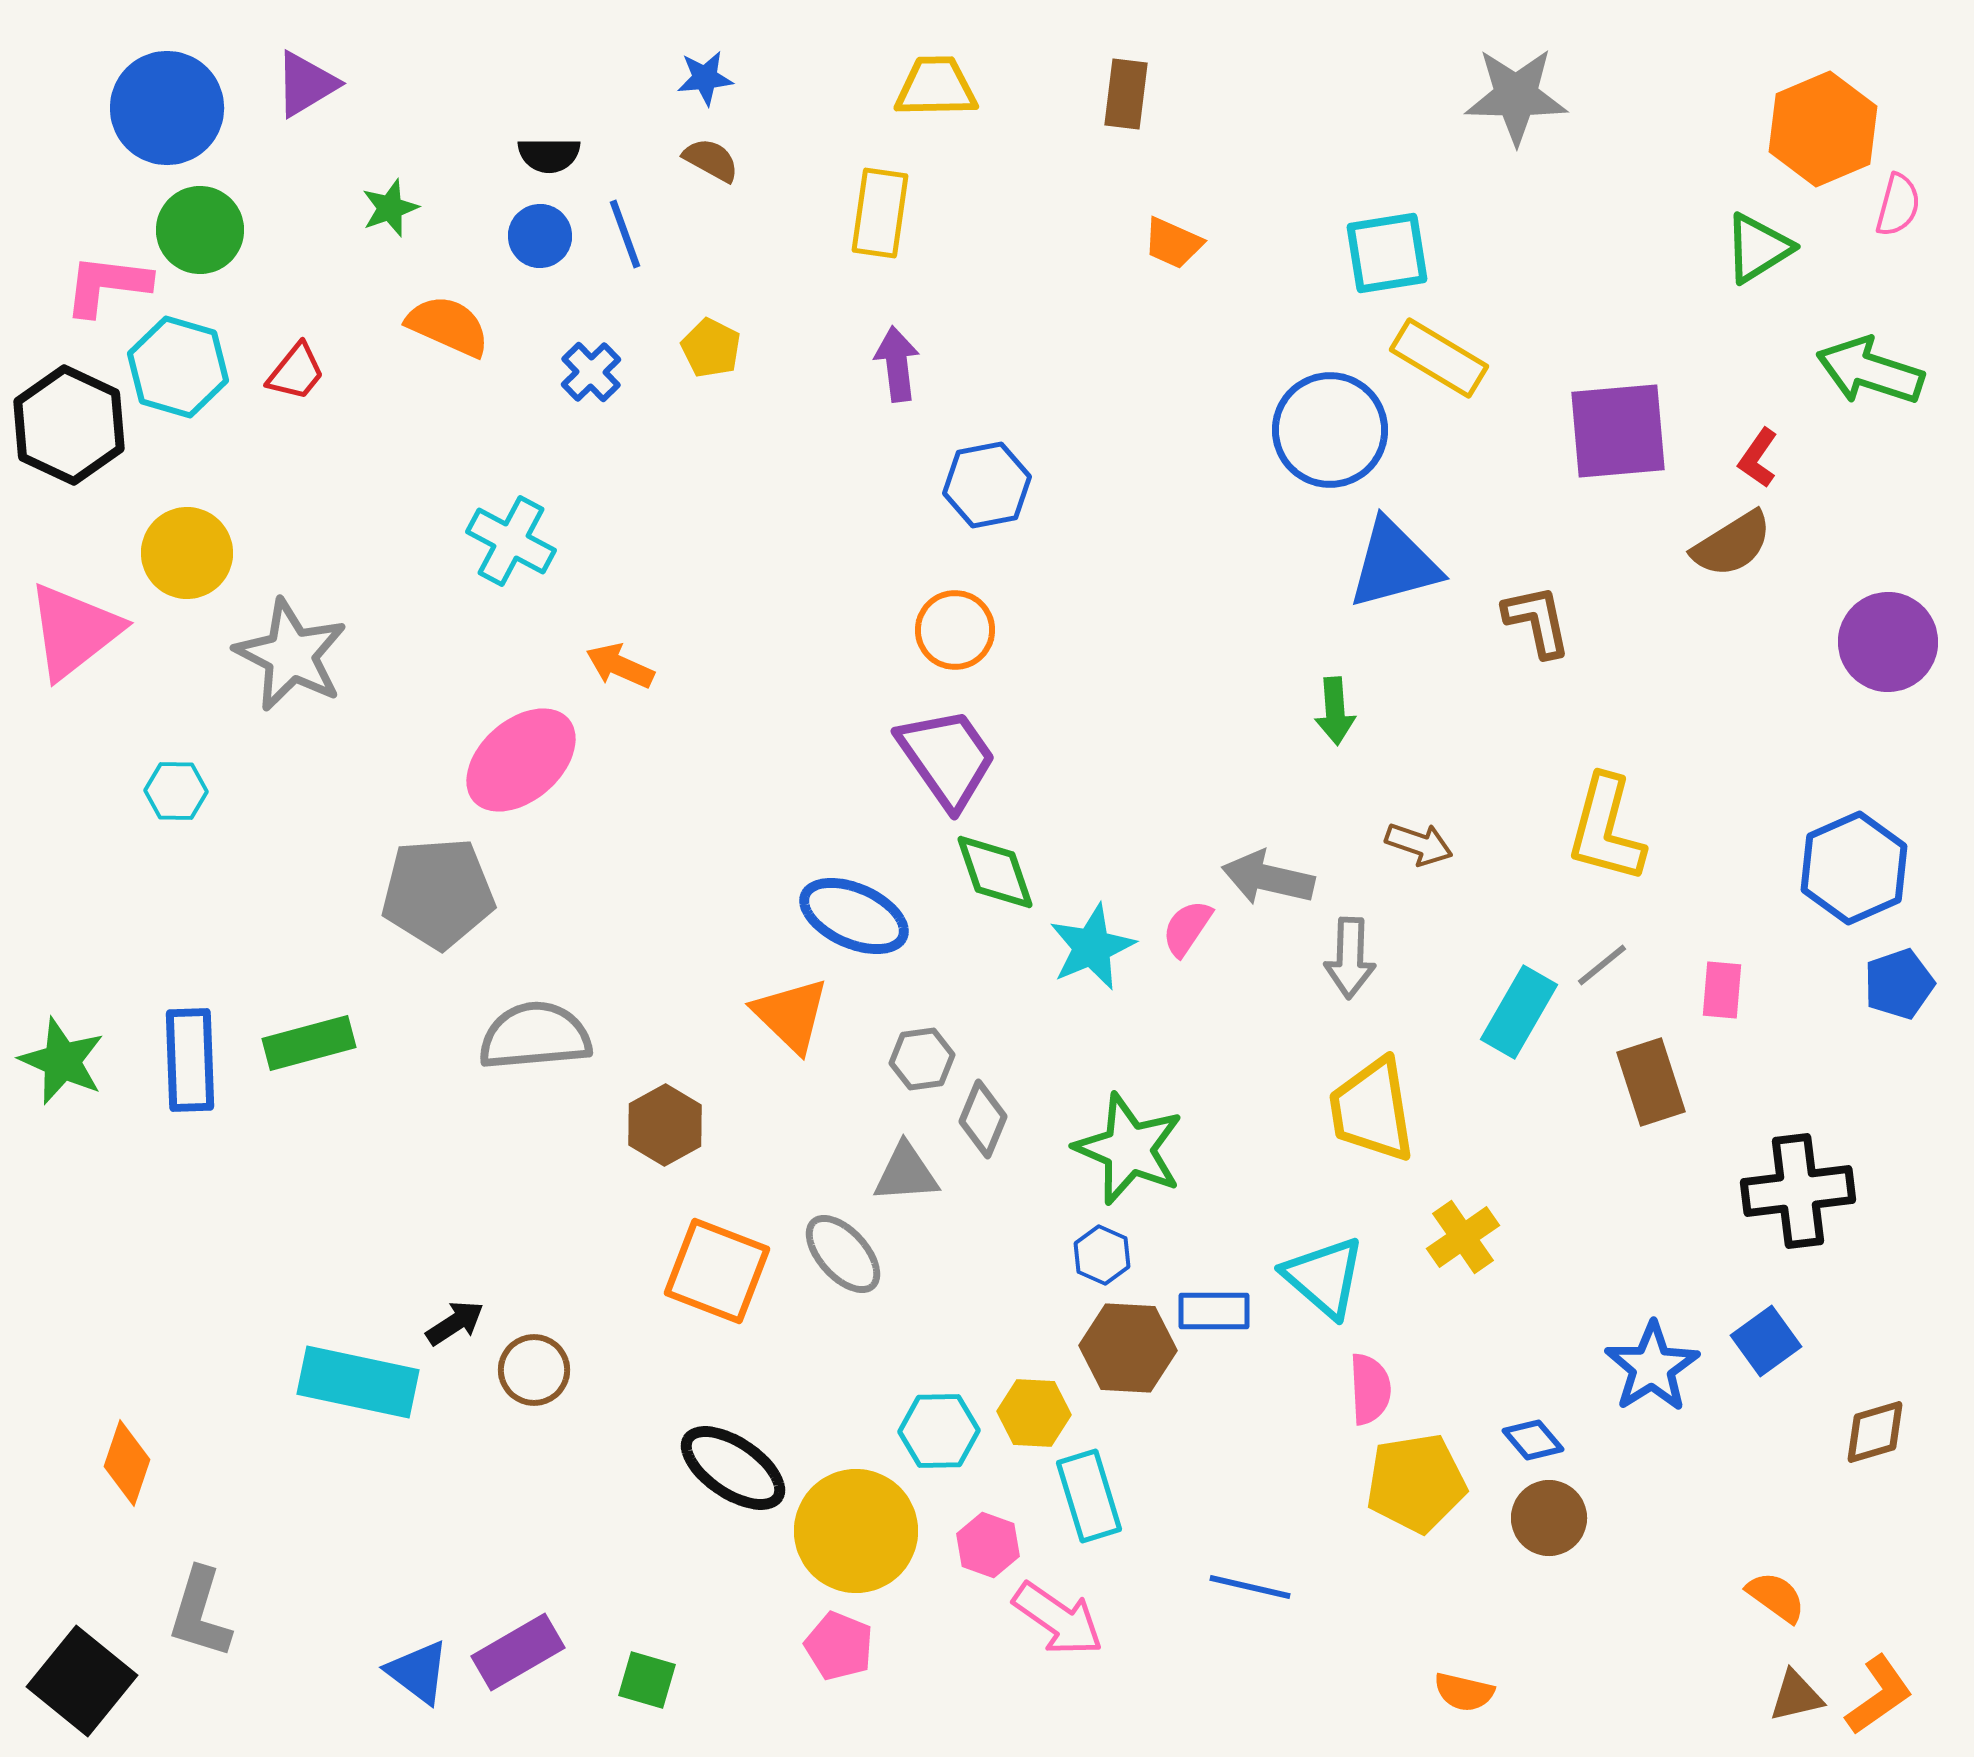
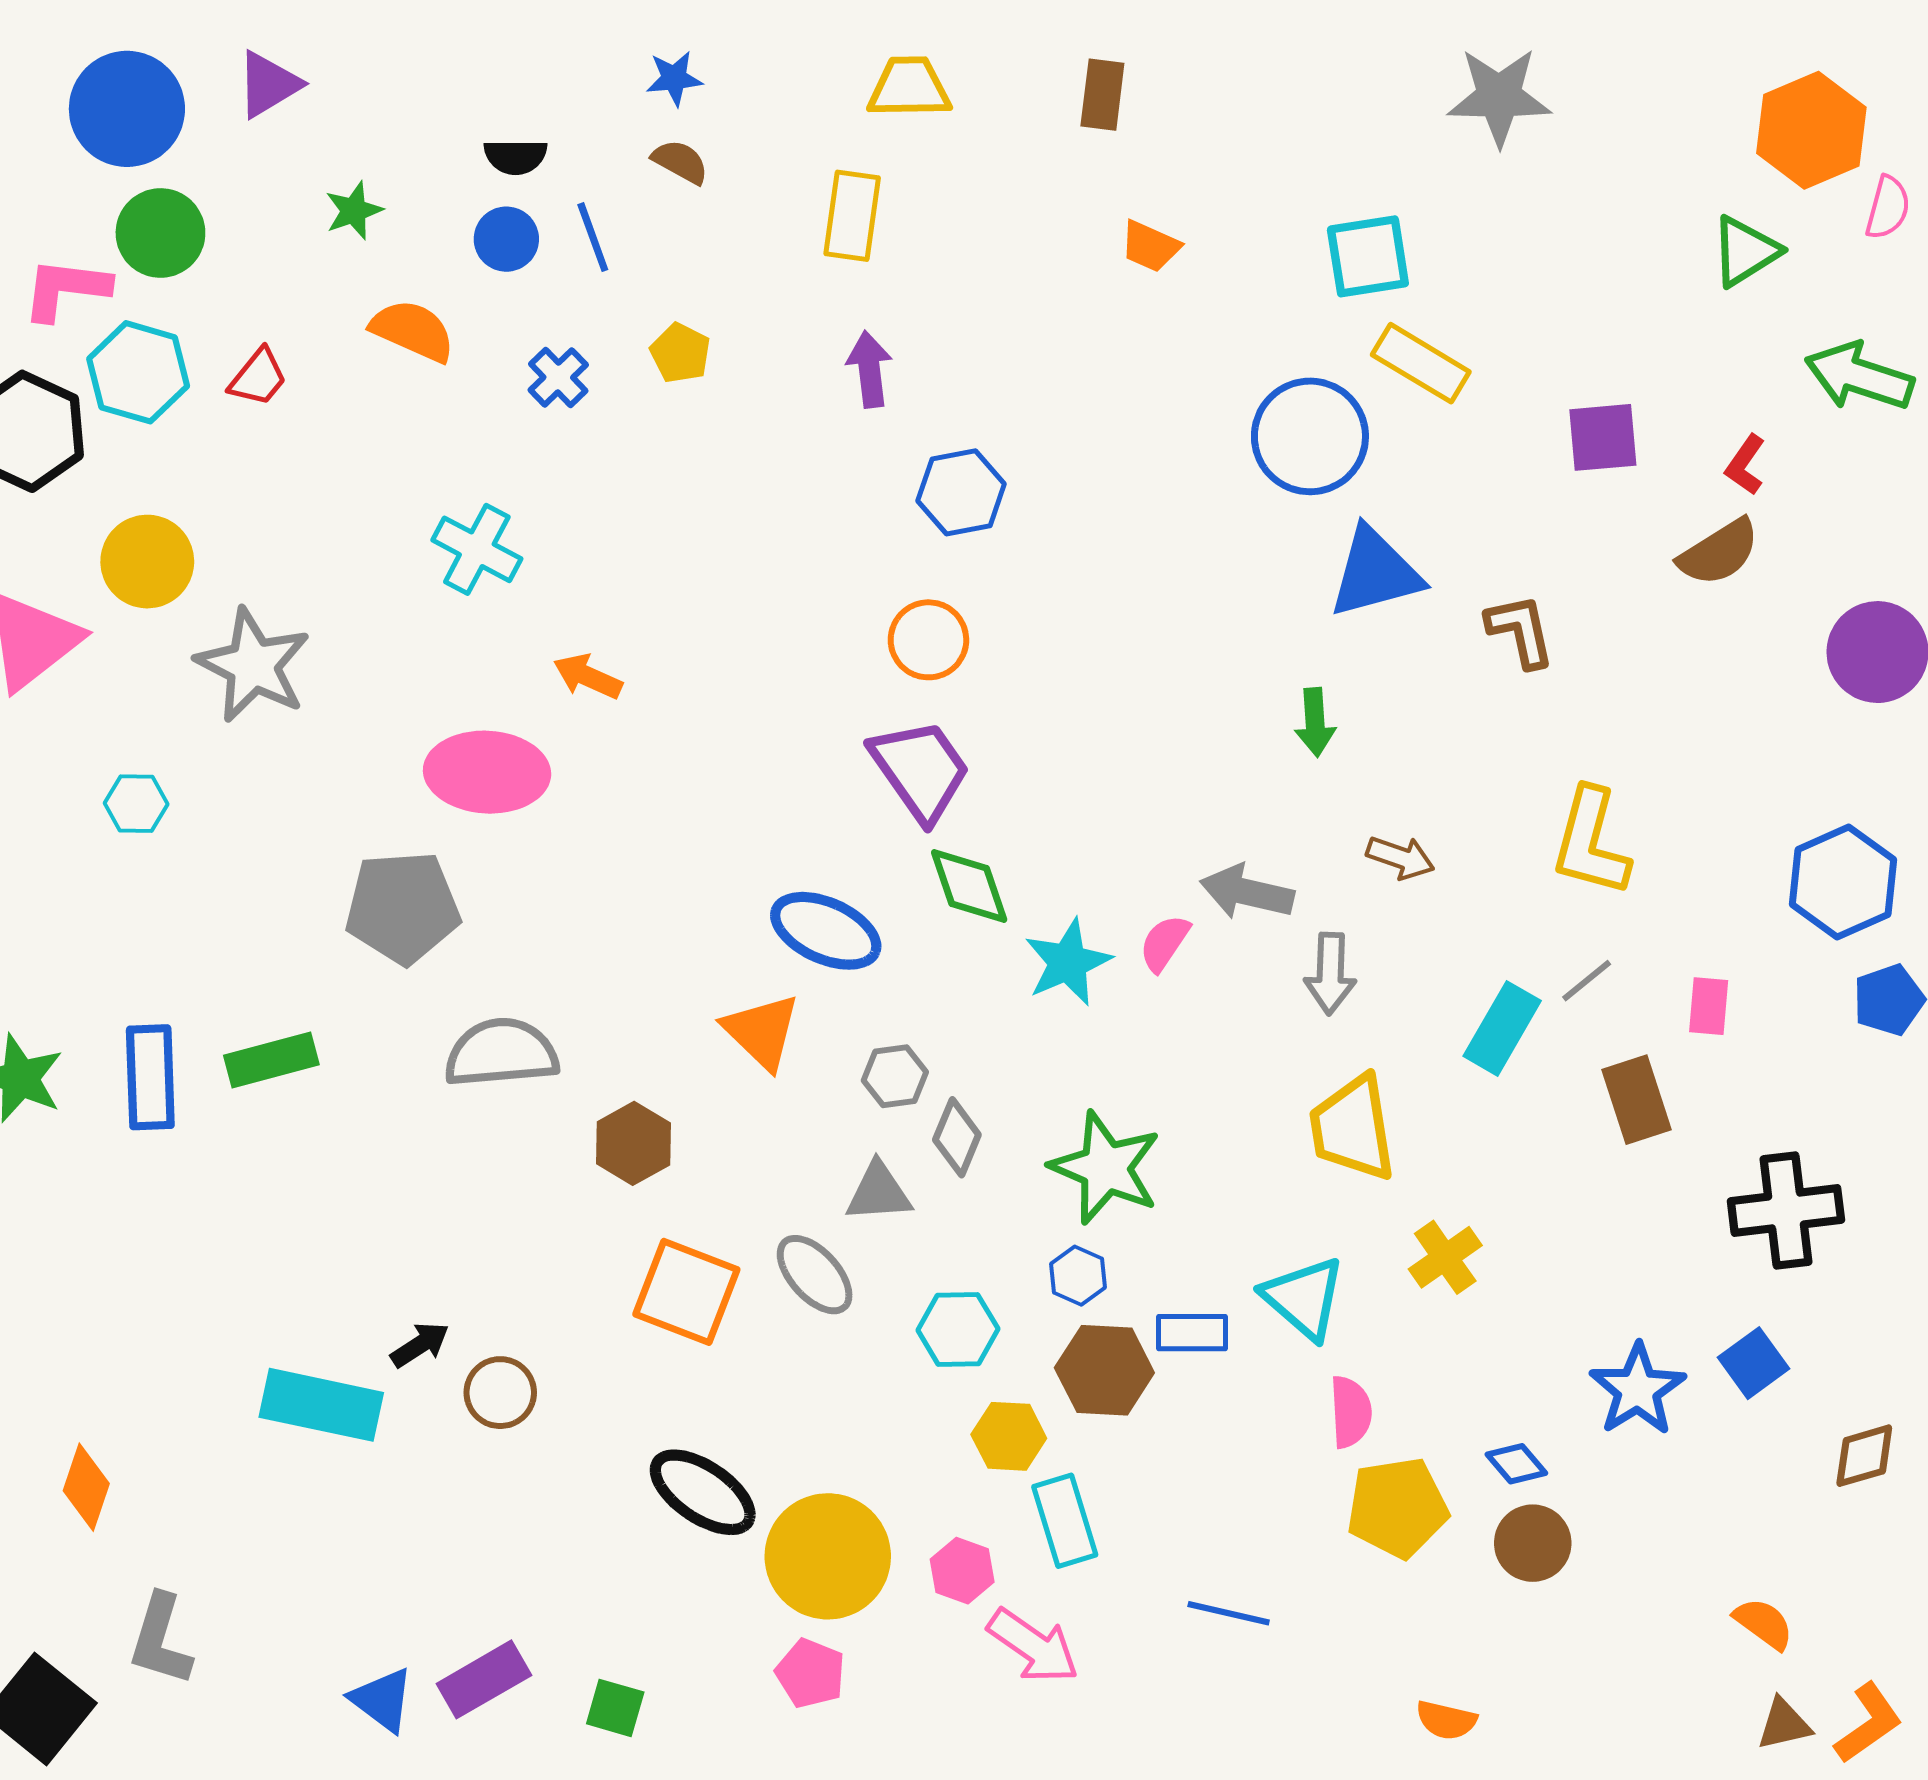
purple square: (1618, 431) -> (1603, 437), size x0.7
pink ellipse: (521, 760) -> (487, 772), turned 44
cyan hexagon: (939, 1431) -> (958, 1330), moved

